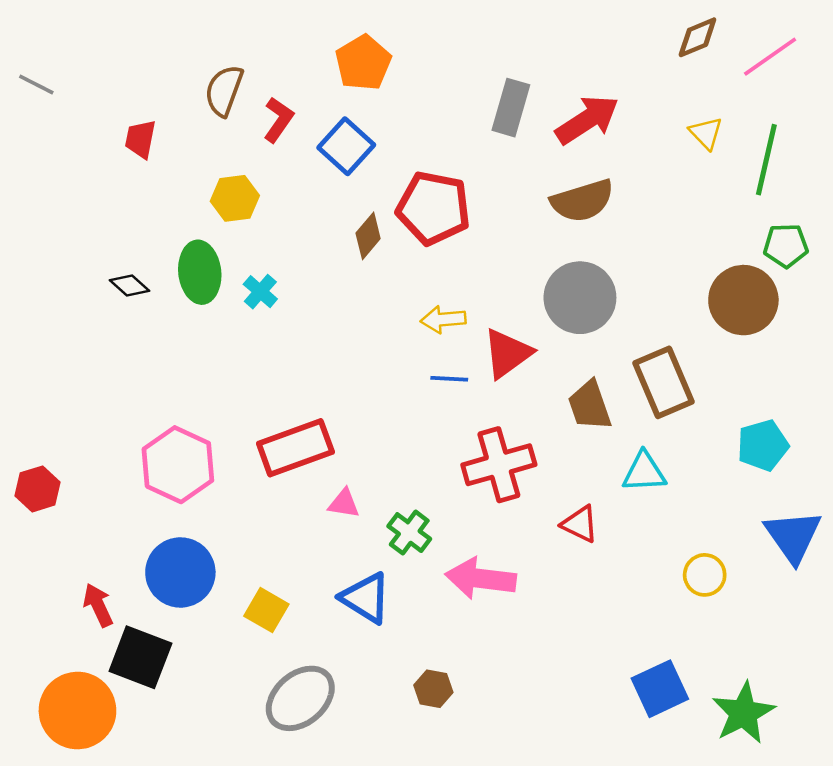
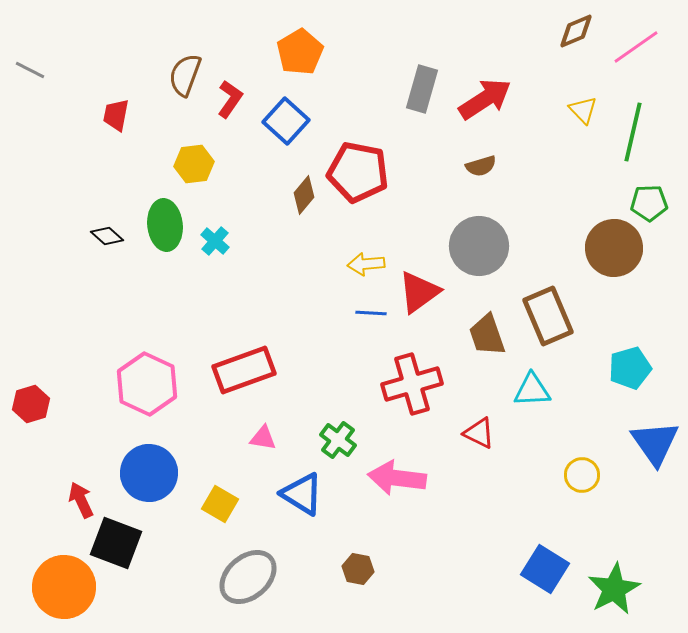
brown semicircle: (582, 201) -> (481, 166), size x0.6
pink triangle: (344, 503) -> (263, 438), moved
blue square: (660, 689) -> (545, 569), turned -33

